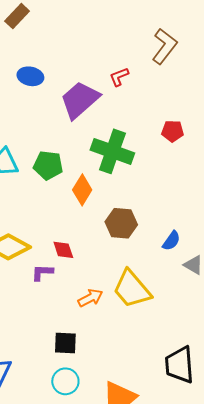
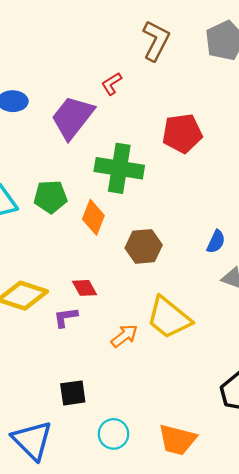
red pentagon: (173, 131) -> (182, 133), size x1.6
blue semicircle: (171, 241) -> (216, 242), moved
black square: (65, 343) -> (73, 393), moved

